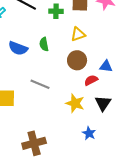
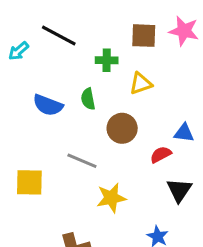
green cross: (56, 11) -> (107, 60), moved
brown circle: (77, 60) -> (122, 128), moved
yellow star: (75, 103) -> (111, 198), moved, turned -30

